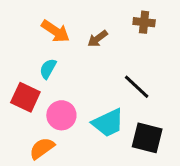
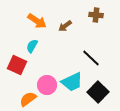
pink circle: (61, 115) -> (47, 85), moved
black square: (147, 138) -> (98, 92), turned 30

